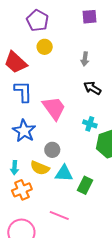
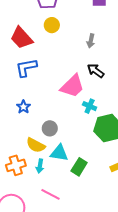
blue L-shape: (23, 92) -> (26, 68), turned -105
pink trapezoid: (54, 108) -> (72, 86), moved, turned 76
blue star: (24, 131) -> (23, 107), size x0.6
cyan arrow: (15, 168) -> (40, 166), moved

